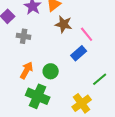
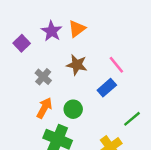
brown star: (64, 24) -> (77, 65), moved
gray cross: (24, 36) -> (43, 77), moved, turned 32

